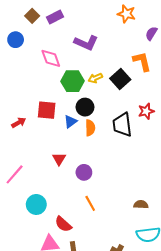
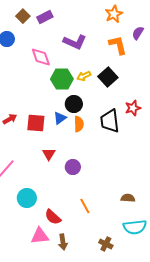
orange star: (126, 14) -> (114, 14), turned 30
orange L-shape: (142, 61) -> (118, 45), moved
red square: (47, 110) -> (36, 123), moved
orange line: (90, 203) -> (85, 206), moved

